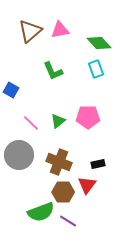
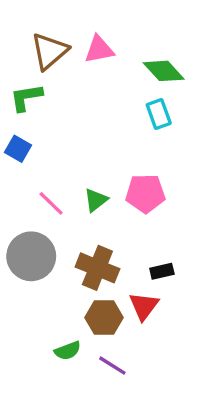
green L-shape: (53, 71) -> (26, 97), moved, turned 105
green semicircle: (41, 212) -> (68, 351), size x0.6

